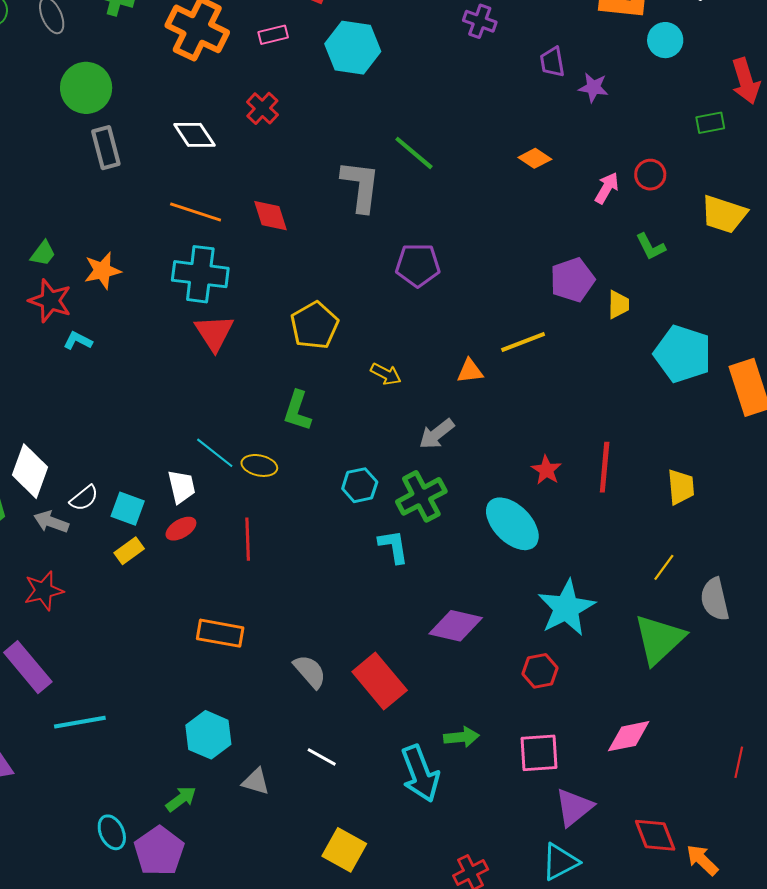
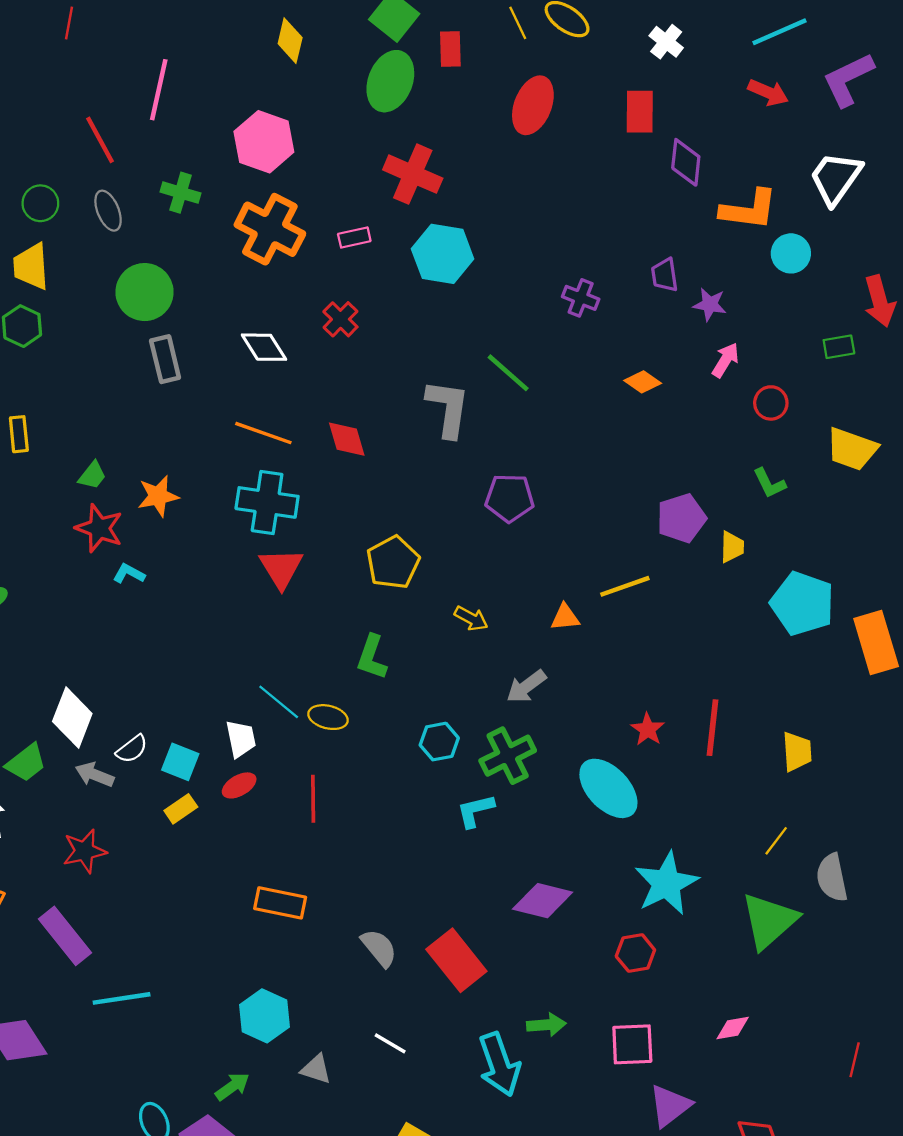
purple cross: (480, 21) -> (581, 298), moved
pink arrow: (607, 188) -> (725, 360), moved
cyan L-shape: (393, 546) -> (475, 811), turned -96
pink diamond: (629, 736) -> (733, 1028), size x0.7

